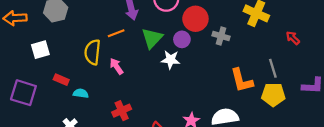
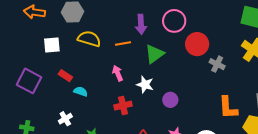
purple circle: (182, 39) -> (170, 100), moved
yellow semicircle: (92, 52) -> (89, 39), moved, turned 90
white star: (171, 60) -> (145, 85), moved
red cross: (122, 111) -> (123, 106), moved

